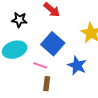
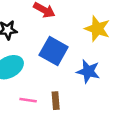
pink line: (40, 65) -> (28, 100), moved

